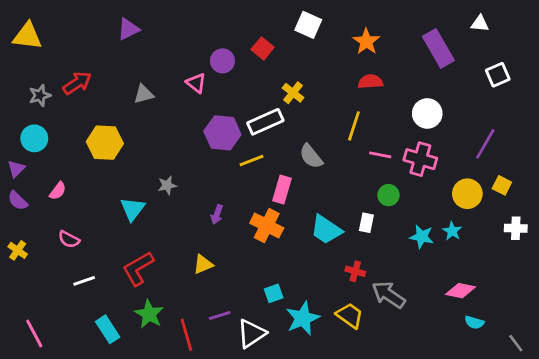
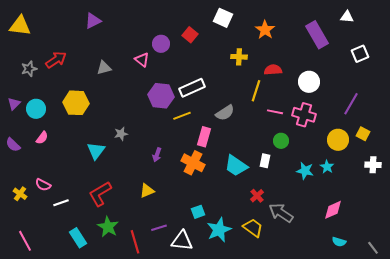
red semicircle: (371, 82) -> (273, 70), moved
yellow cross: (293, 93) -> (239, 57), moved, turned -35
cyan circle: (34, 138) -> (36, 109), moved
gray semicircle: (311, 156) -> (225, 113), turned -84
purple triangle: (16, 169) -> (14, 104), moved
pink semicircle: (69, 239) -> (43, 185), moved
yellow cross: (18, 250) -> (20, 194), moved
red cross: (355, 271) -> (257, 196), turned 32
pink diamond: (460, 291) -> (333, 210), turned -35
cyan semicircle: (474, 322) -> (339, 242), moved
white triangle: (252, 333) -> (182, 241), turned 40

